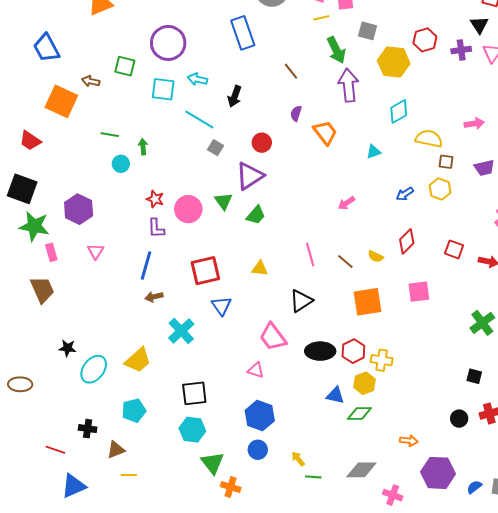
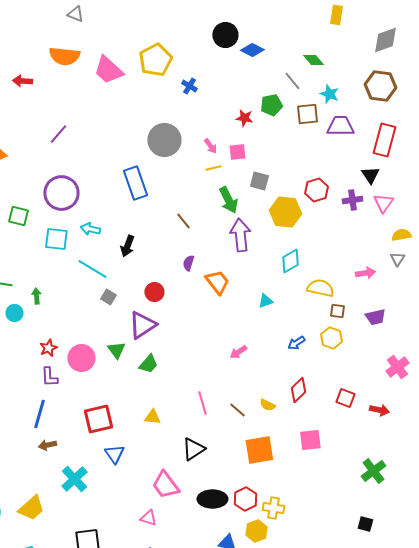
red star: (155, 199) -> (48, 348), turned 30

